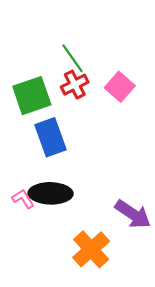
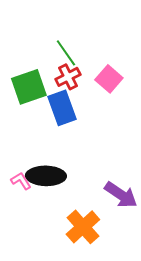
blue rectangle: (51, 137) -> (62, 108), moved

